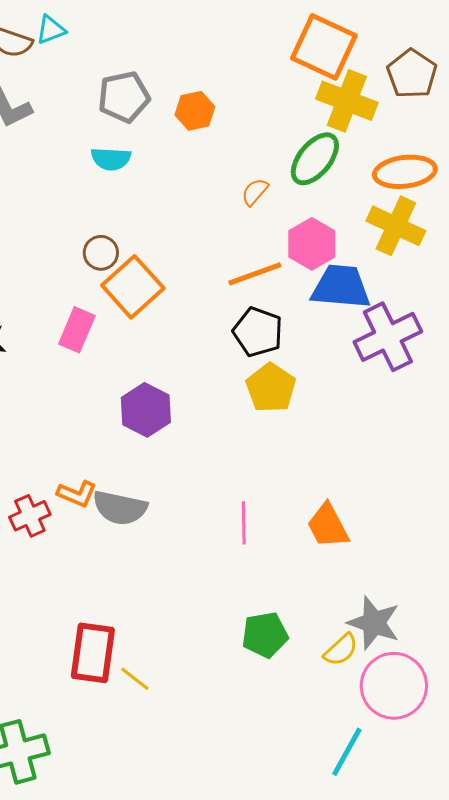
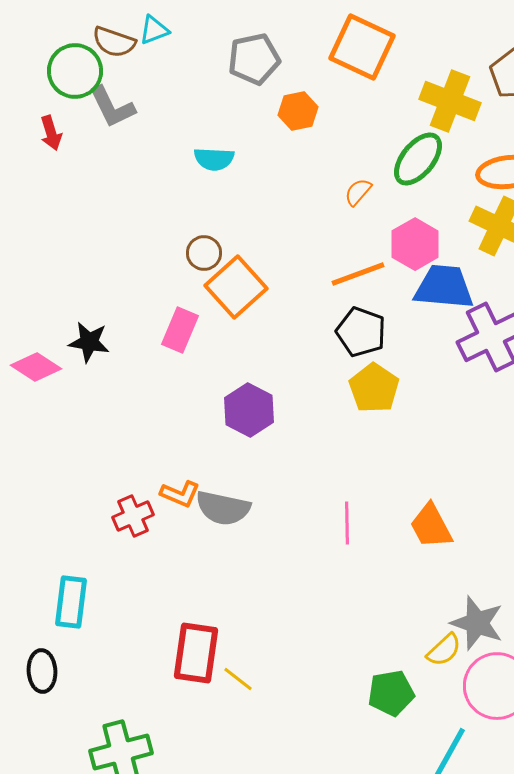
orange square: (324, 47) -> (362, 47), moved
gray pentagon: (124, 97) -> (254, 59), moved
green pentagon: (265, 635) -> (391, 693), moved

